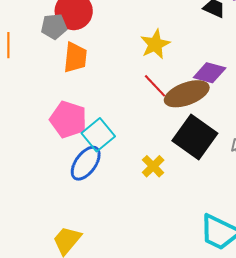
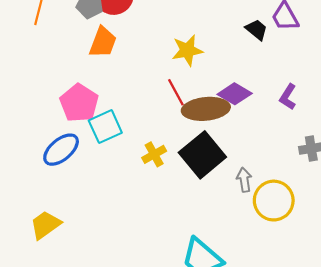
blue ellipse: (86, 163) -> (61, 150), moved
yellow cross: (153, 166) -> (154, 154), moved

